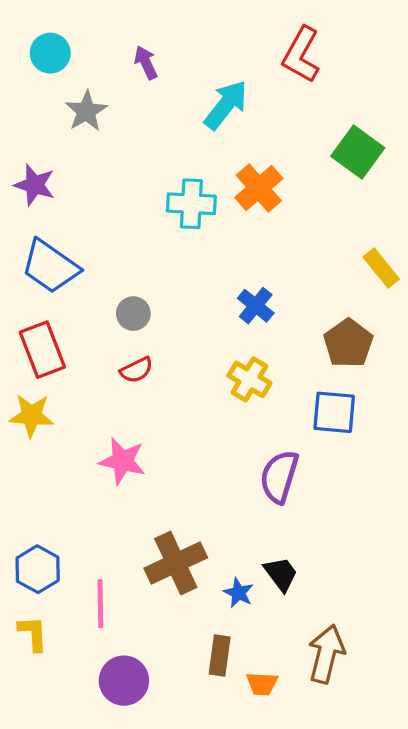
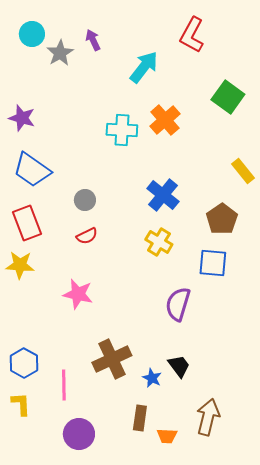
gray star: (86, 111) -> (60, 53), moved
blue cross: (256, 306) -> (163, 195), size x1.4

